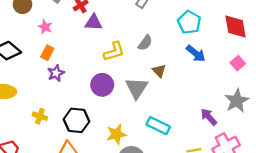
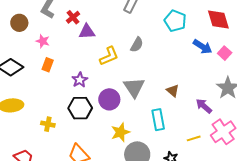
blue arrow: (196, 53) -> (203, 47), moved
brown triangle: (159, 71) -> (173, 91), moved
purple star: (56, 73) -> (80, 80), moved
purple circle: (102, 85) -> (109, 99), moved
black hexagon: (76, 120) -> (80, 108), moved
cyan rectangle: (158, 126) -> (158, 120), turned 60

